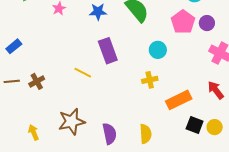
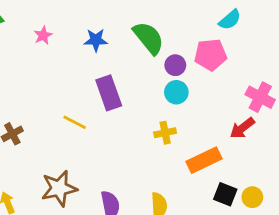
pink pentagon: (183, 22) -> (211, 55), turned 30
purple circle: (207, 23) -> (175, 65), moved
red arrow: (216, 90) -> (242, 128), moved, turned -90

